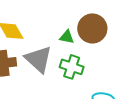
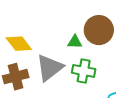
gray triangle: (38, 59) -> (50, 68), turned 48

